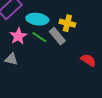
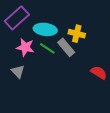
pink star: (18, 36) -> (25, 47), turned -30
gray triangle: (11, 59) -> (18, 71), turned 32

